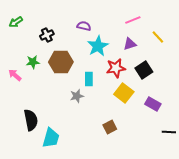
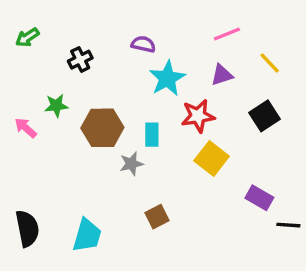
brown hexagon: (61, 62) -> (102, 128), moved
black square: (144, 70) -> (264, 116), moved
purple rectangle: (153, 104) -> (259, 198), moved
black semicircle: (31, 120) -> (27, 228), moved
brown square: (110, 127) -> (157, 217), moved

